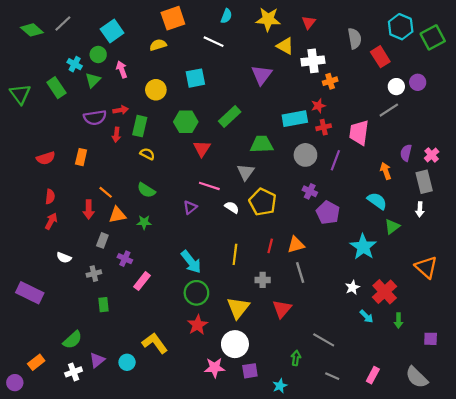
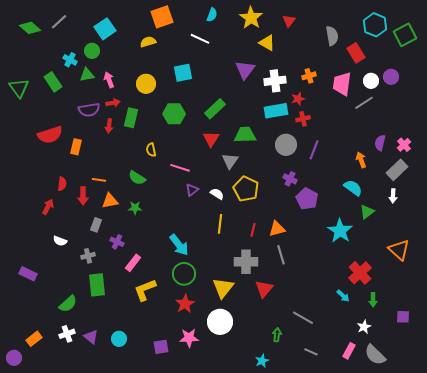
yellow star: (268, 19) -> (251, 18), turned 30
white cross: (313, 61) -> (275, 81), moved
pink arrow: (122, 69) -> (109, 80), moved
green triangle: (93, 80) -> (87, 75), turned 35
pink trapezoid: (359, 133) -> (342, 84), moved
red triangle: (202, 149) -> (211, 139), moved
yellow semicircle: (147, 154) -> (151, 150), moved, turned -128
red semicircle: (46, 158) -> (50, 135), moved, size x1.4
gray rectangle: (424, 182) -> (397, 170), turned 60
pink line: (209, 186) -> (180, 168), moved
orange line: (106, 192) -> (99, 180), turned -32
red semicircle: (50, 197) -> (62, 184), moved
purple triangle: (190, 207) -> (192, 190), moved
yellow line: (235, 254) -> (220, 224), moved
gray cross: (263, 280) -> (246, 262), size x1.6
white star: (353, 287) -> (364, 327), moved
purple rectangle: (30, 293) -> (28, 274), size x0.7
green rectangle: (103, 305) -> (97, 285), size x1.6
green semicircle: (73, 340) -> (68, 304), moved
yellow L-shape: (155, 343) -> (145, 290), moved, turned -75
purple triangle: (97, 360) -> (91, 337), turned -42
pink star: (215, 368) -> (189, 338), moved
purple square: (250, 371) -> (161, 347), moved
white cross: (74, 372) -> (67, 334), moved
gray semicircle: (417, 377) -> (375, 355), moved

